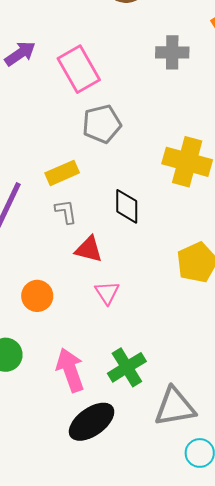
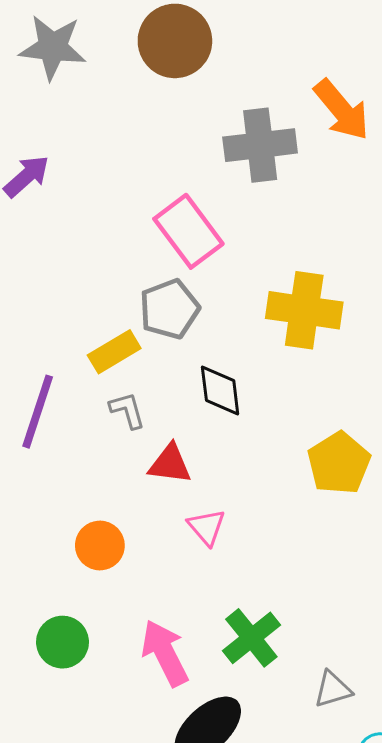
gray cross: (172, 52) -> (260, 145), size x1.4
pink rectangle: (79, 69) -> (188, 231), moved
gray pentagon: (102, 124) -> (169, 309), moved
gray triangle: (175, 407) -> (333, 689), size x0.6

